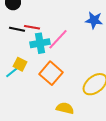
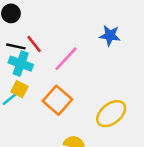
red line: (32, 27) -> (34, 44), turned 42
cyan cross: (40, 43) -> (21, 64), moved, turned 30

